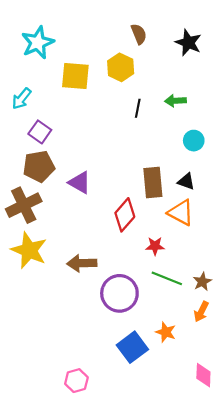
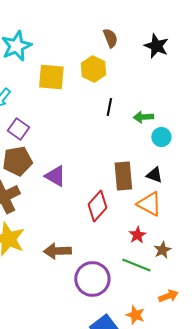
green arrow: (175, 101) -> (143, 117), moved
red star: (155, 246) -> (137, 235), moved, turned -30
brown star: (202, 282) -> (162, 250), moved
orange arrow: (201, 312) -> (168, 296), turned -138

